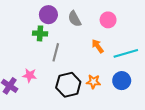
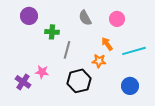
purple circle: (48, 15) -> (29, 16), moved
blue circle: (122, 81) -> (130, 86), moved
orange star: (93, 82) -> (99, 61), moved

